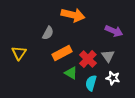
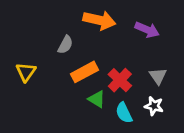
purple arrow: (114, 31) -> (147, 30), moved
gray triangle: (108, 56) -> (158, 76), moved
cyan semicircle: (91, 83) -> (124, 113), turned -42

